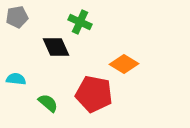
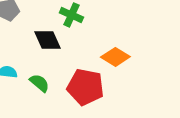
green semicircle: (48, 103) -> (39, 83), moved

